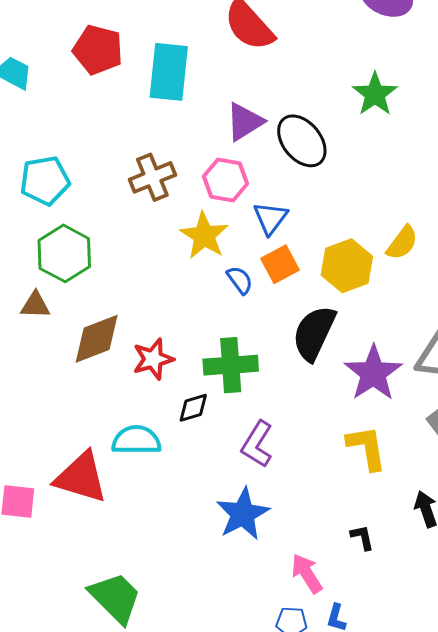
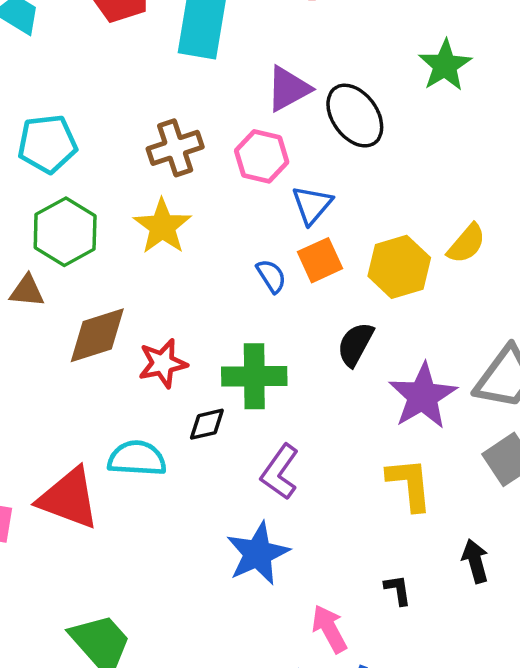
yellow star: (204, 236) -> (162, 226), moved
black semicircle: (314, 333) -> (355, 344), size x0.7

